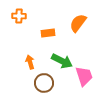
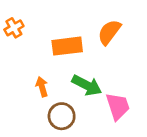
orange cross: (19, 16) -> (14, 28), moved, turned -32
orange rectangle: (48, 33) -> (67, 46), size x1.5

